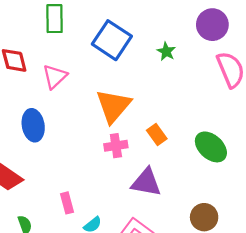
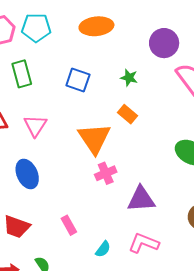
blue square: (112, 40) -> (78, 80), size x0.7
orange rectangle: (157, 135) -> (128, 114), moved
pink rectangle: (67, 203) -> (69, 225), moved

